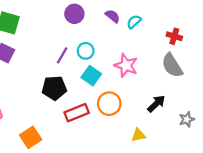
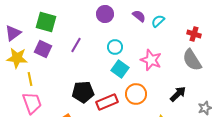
purple line: (62, 55) -> (76, 45), moved
black pentagon: (54, 88) -> (83, 92), moved

